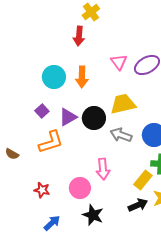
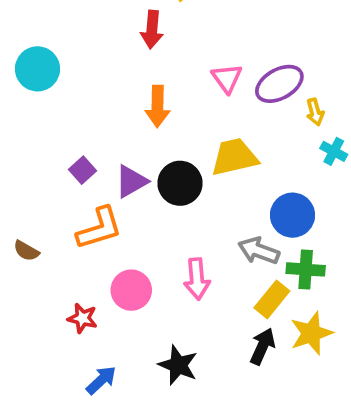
cyan circle: (54, 77) -> (38, 69), moved
gray arrow: (121, 135) -> (259, 251), moved
pink circle: (80, 188) -> (131, 290), moved
black arrow: (138, 205) -> (262, 346), turned -42

